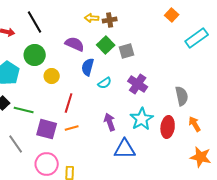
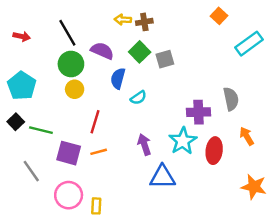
black line: (35, 22) -> (67, 33), moved
green circle: (35, 55) -> (71, 64), moved
purple cross: (138, 84) -> (198, 112), moved, turned -36
gray semicircle: (182, 96) -> (231, 99), moved
orange arrow: (195, 124) -> (247, 136), moved

